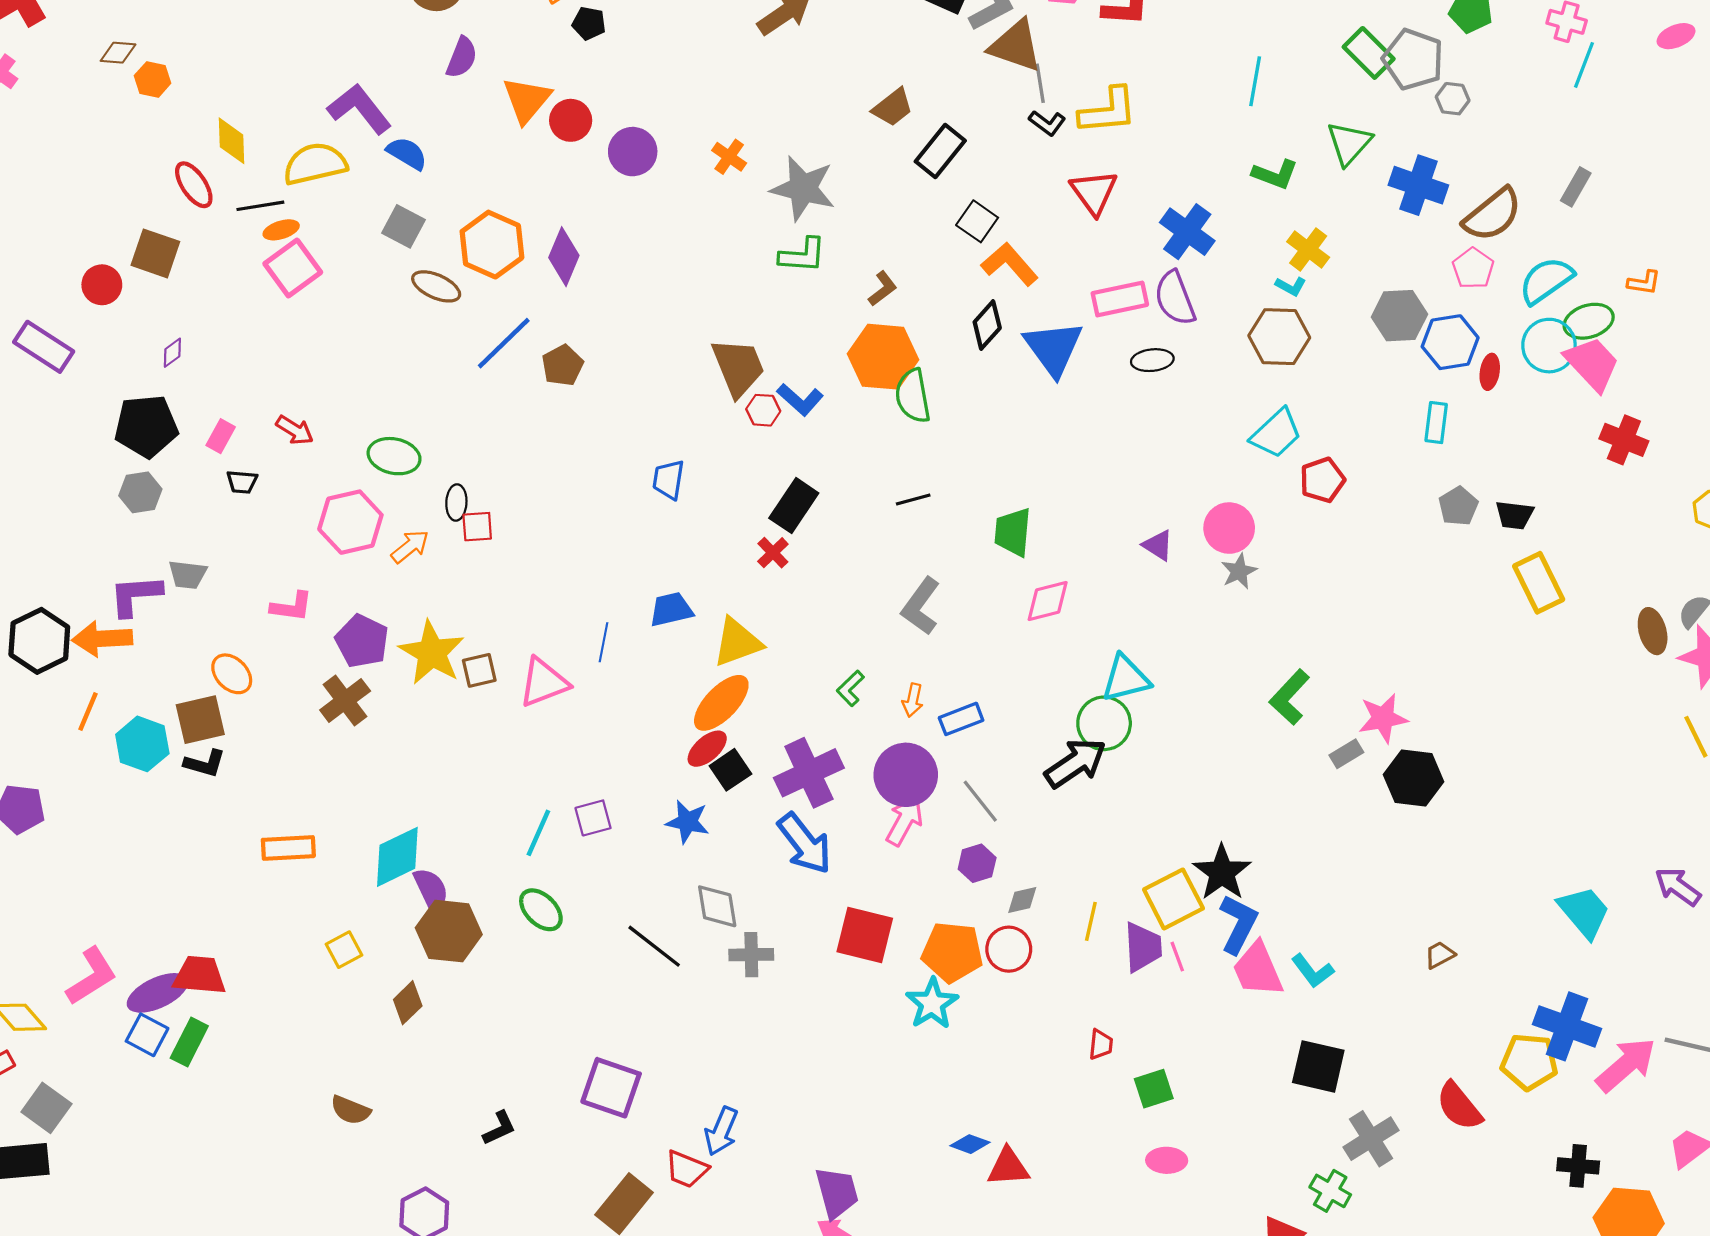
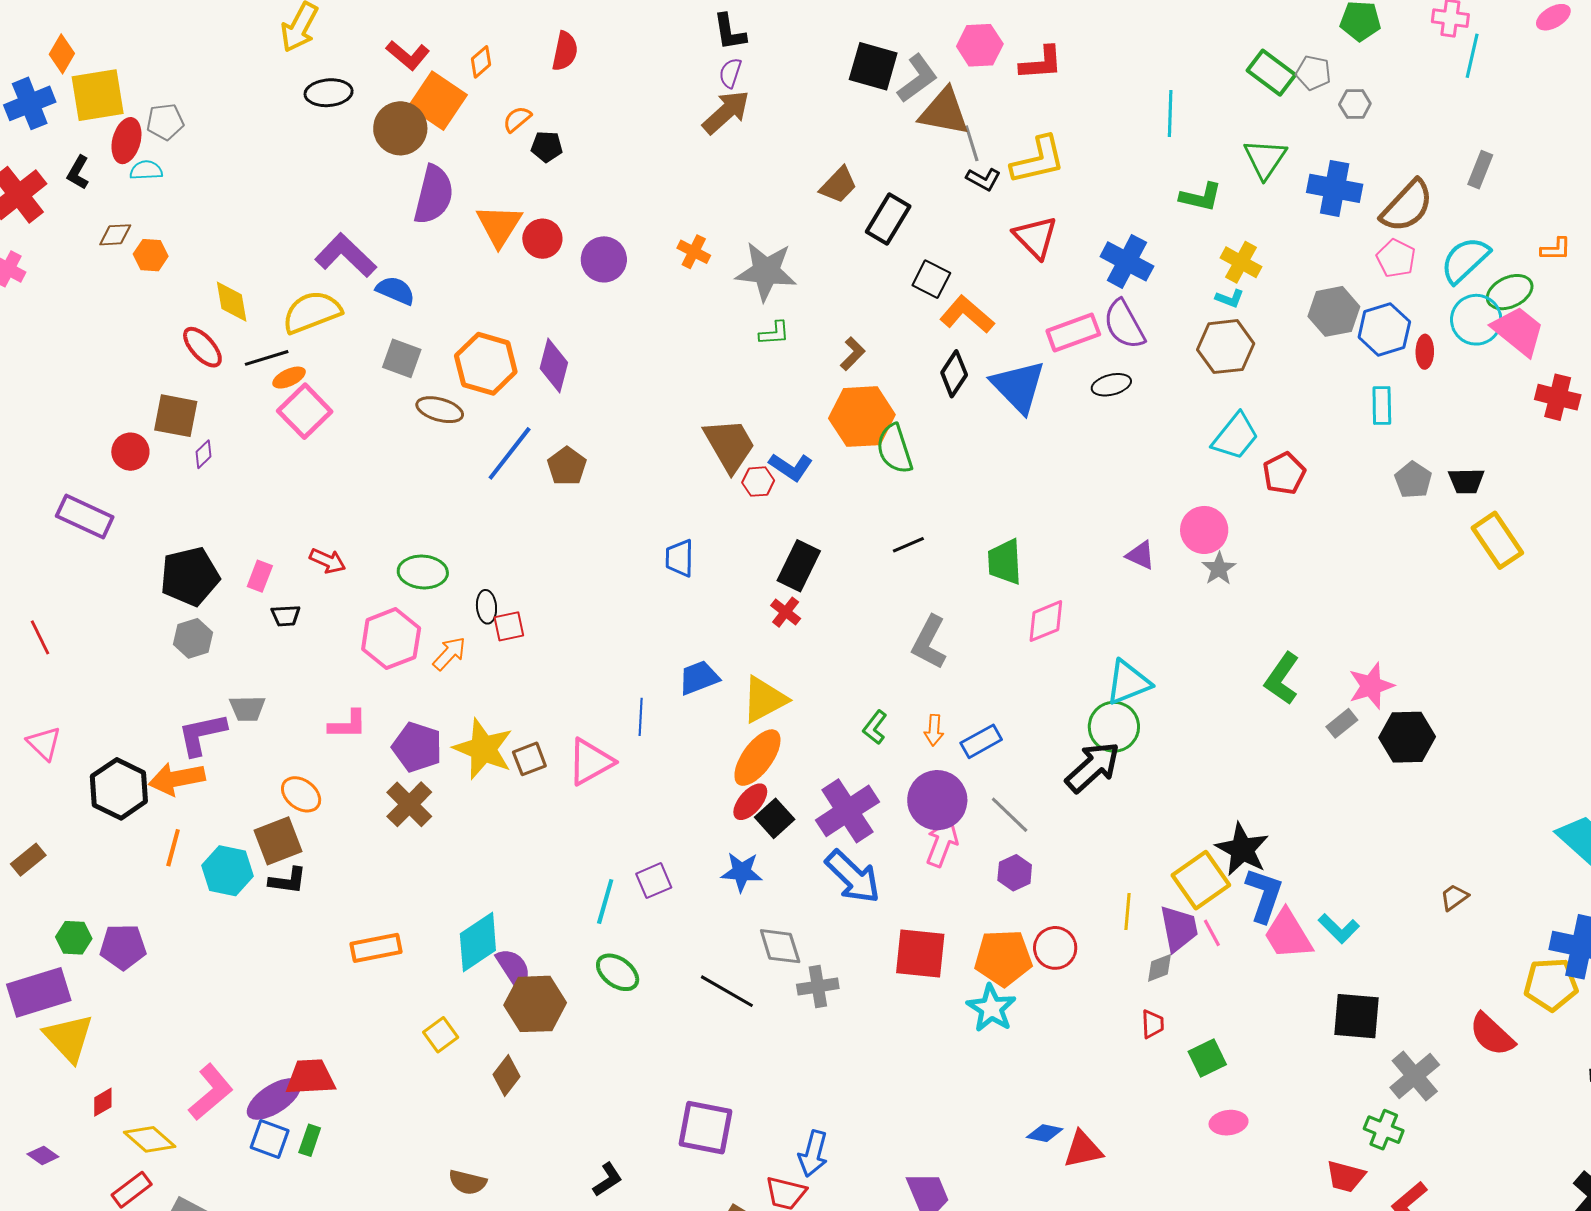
purple semicircle: (462, 58) -> (434, 195), size x1.5
gray pentagon: (1413, 59) -> (1313, 73), size x0.6
green L-shape: (802, 255) -> (774, 333), size x0.7
purple diamond: (172, 353) -> (204, 454), moved
gray diamond: (1022, 900) -> (1160, 968), moved
green rectangle: (189, 1042) -> (310, 1140), size x0.7

